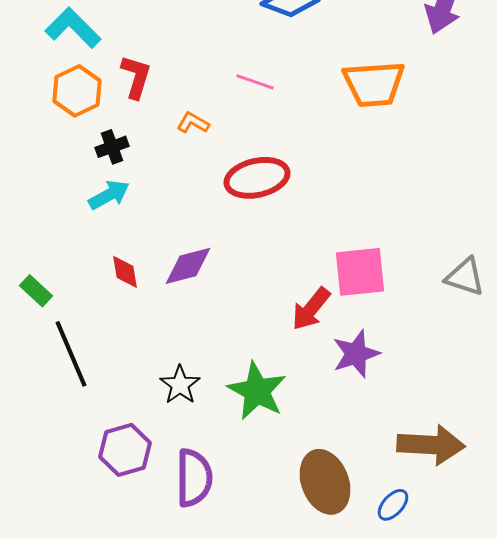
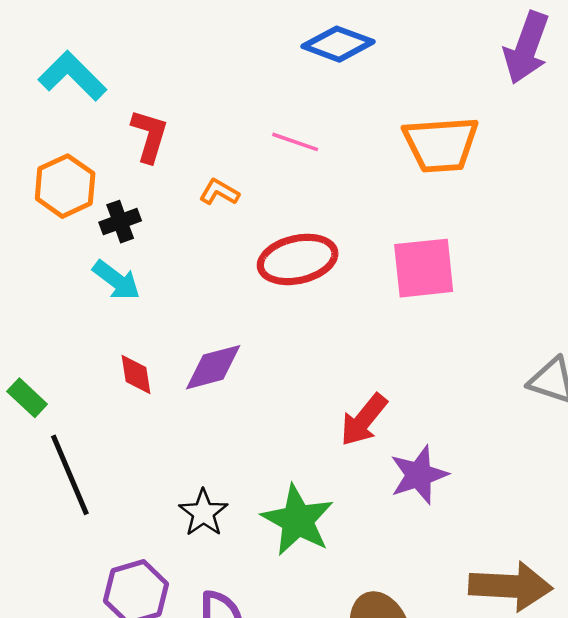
orange hexagon: (77, 91) -> (65, 186), moved
cyan arrow: (109, 195) -> (116, 280), turned 66
pink square: (360, 272) -> (424, 268), moved

